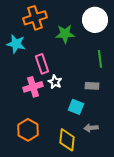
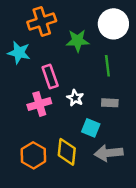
green line: (100, 59) -> (107, 66), moved
white star: (55, 82) -> (75, 98), moved
gray arrow: (91, 128) -> (109, 153), size x1.6
yellow diamond: (67, 140) -> (67, 152), moved

